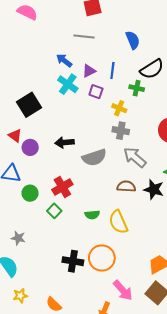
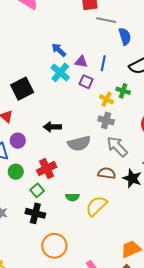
gray line: (84, 36) -> (106, 20), moved
purple triangle: (89, 71) -> (81, 62), turned 32
green cross: (137, 88) -> (123, 91), moved
purple circle: (30, 147) -> (18, 141), moved
yellow semicircle: (118, 222) -> (96, 206), turned 65
orange circle: (102, 258) -> (54, 246), moved
black cross: (73, 261) -> (35, 213), moved

